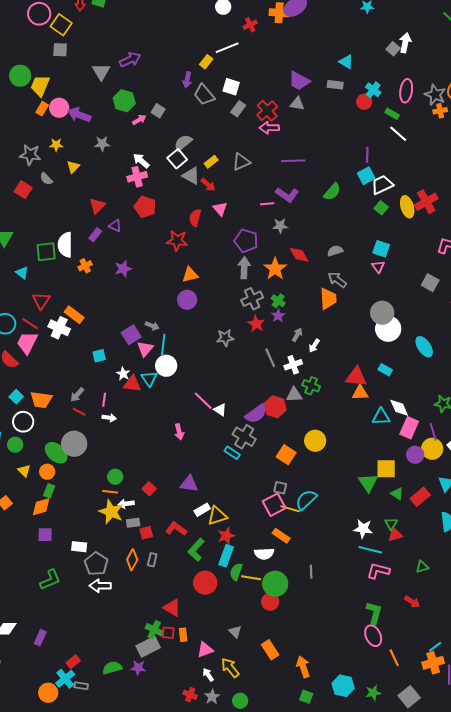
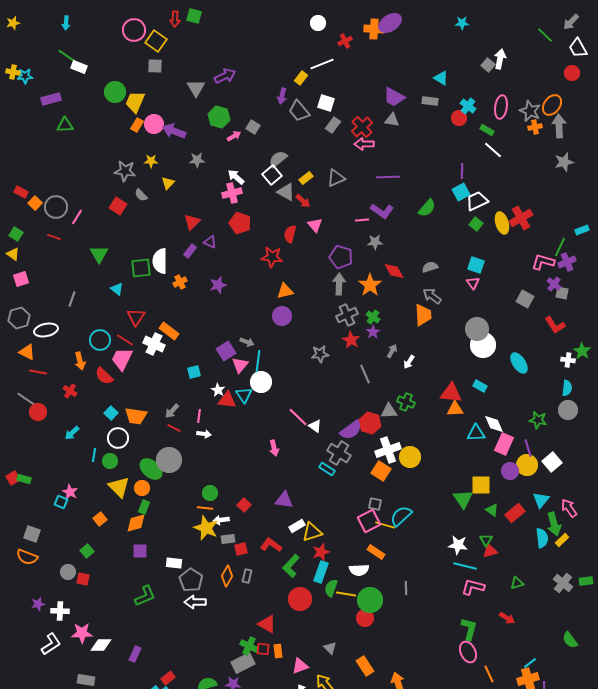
white cross: (293, 365) -> (388, 450), moved, size x1.4
yellow triangle: (24, 471) -> (119, 487), size x1.6

